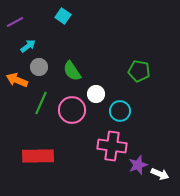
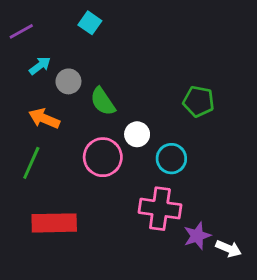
gray circle: (39, 67) -> (68, 81), moved
orange arrow: (17, 80) -> (44, 119), moved
green line: (41, 103) -> (31, 163), moved

